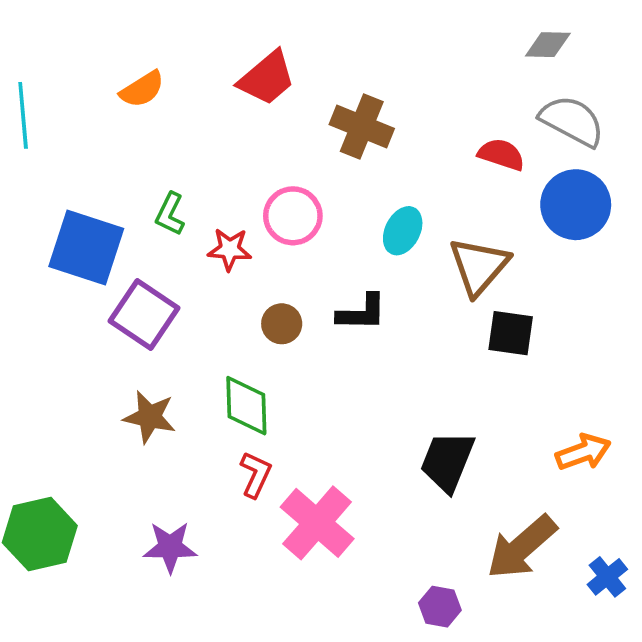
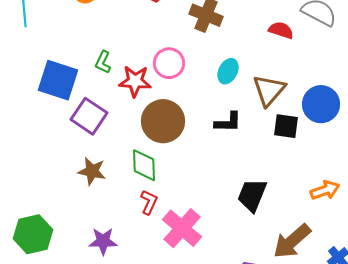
blue circle: (576, 205) -> (321, 104), moved
red star: (230, 249) -> (135, 81), size x1.4
black L-shape: (362, 313) -> (228, 122), moved
brown circle: (282, 324) -> (163, 121), size x2.0

